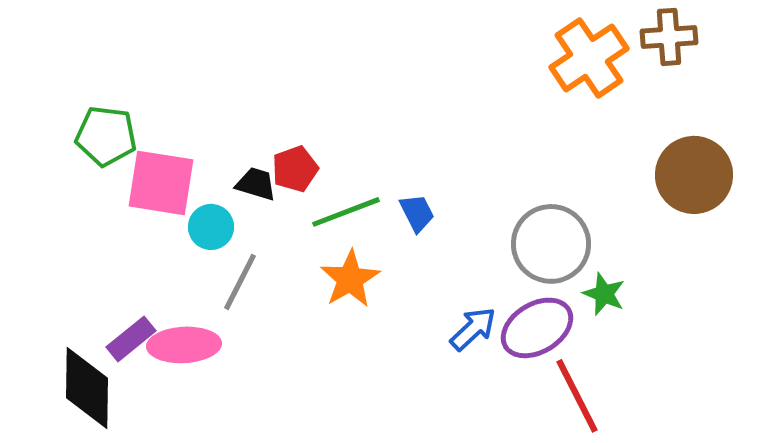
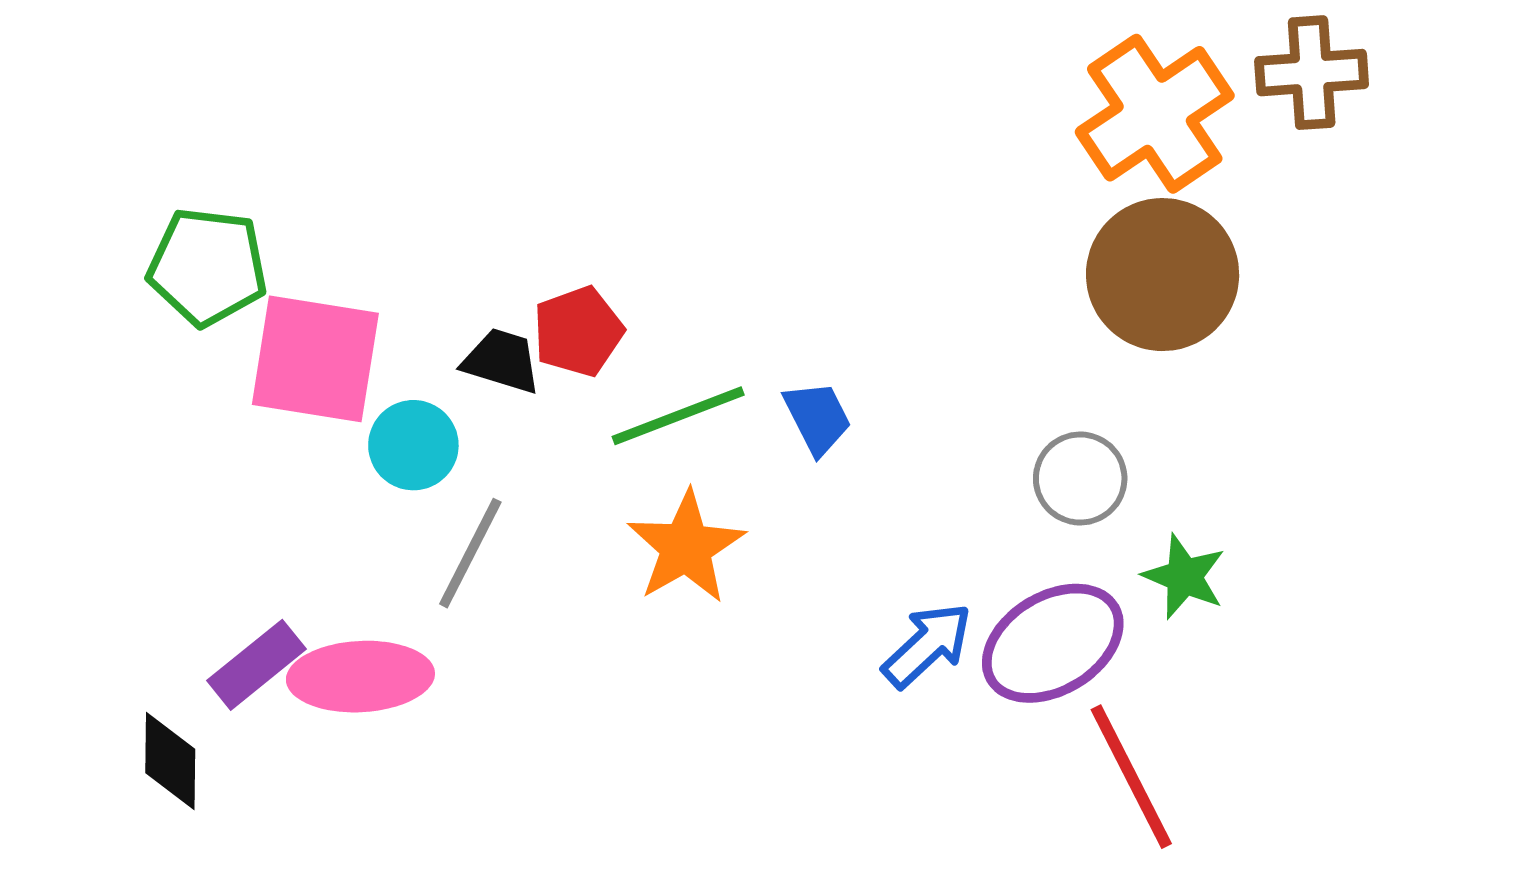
brown circle: (694, 175) -> (1163, 275), moved
gray circle: (551, 244) -> (1080, 479), size x0.6
black diamond: (87, 388) -> (170, 761), size x0.6

